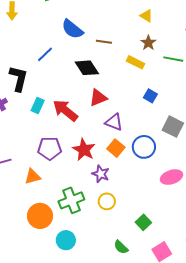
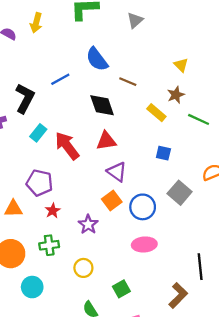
blue square: (150, 96) -> (163, 153), turned -32
red star: (84, 150) -> (53, 211), moved, size x0.6
pink ellipse: (171, 177) -> (144, 244), moved
green cross: (71, 200) -> (49, 245), size x0.7
yellow circle: (107, 201) -> (83, 268), moved

